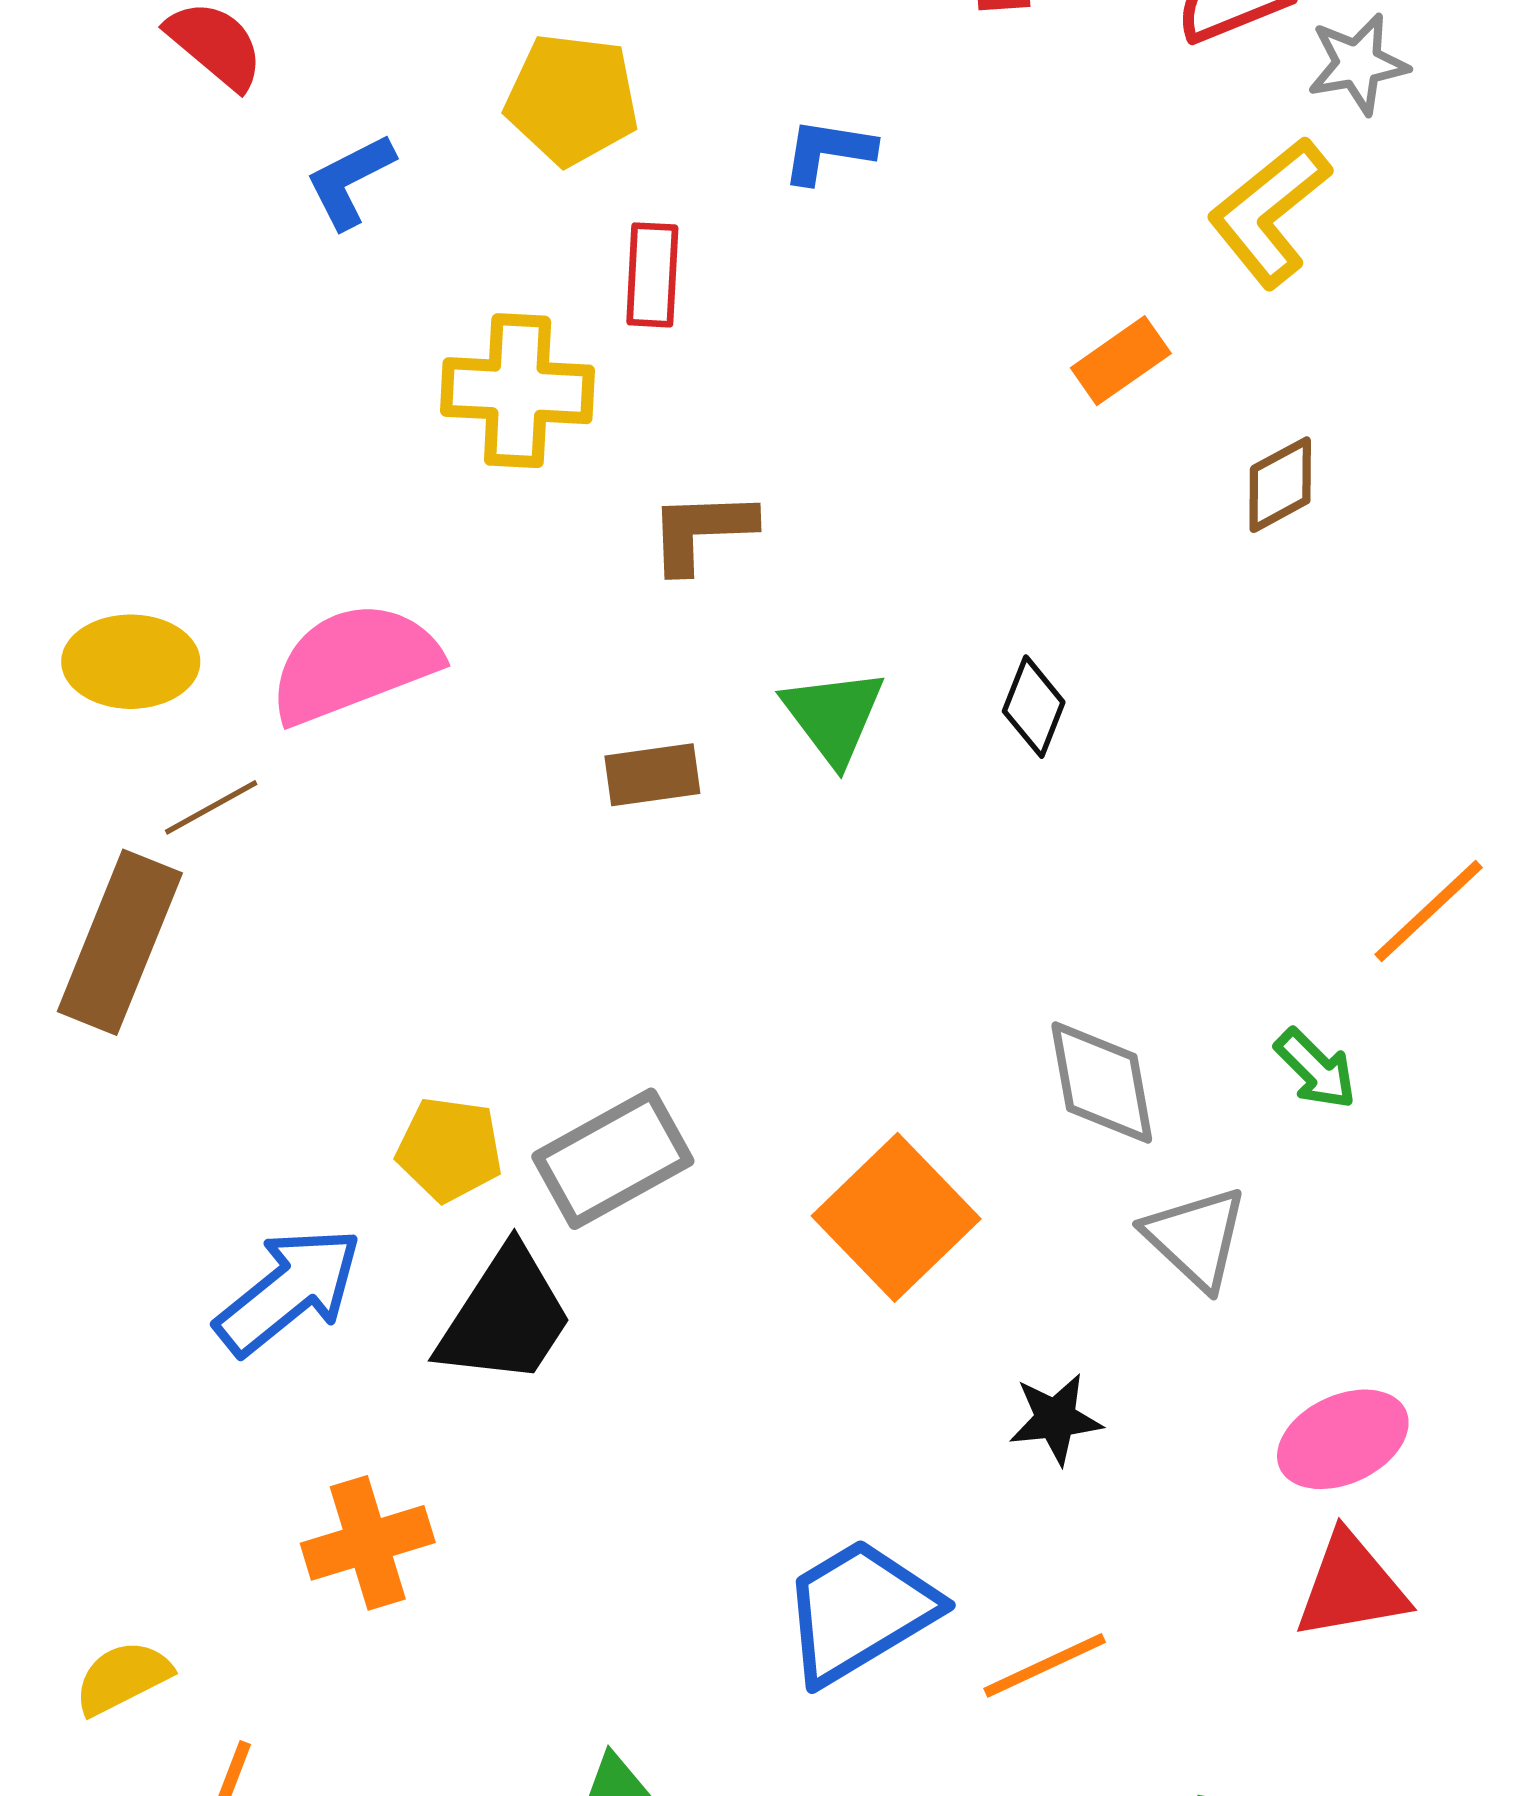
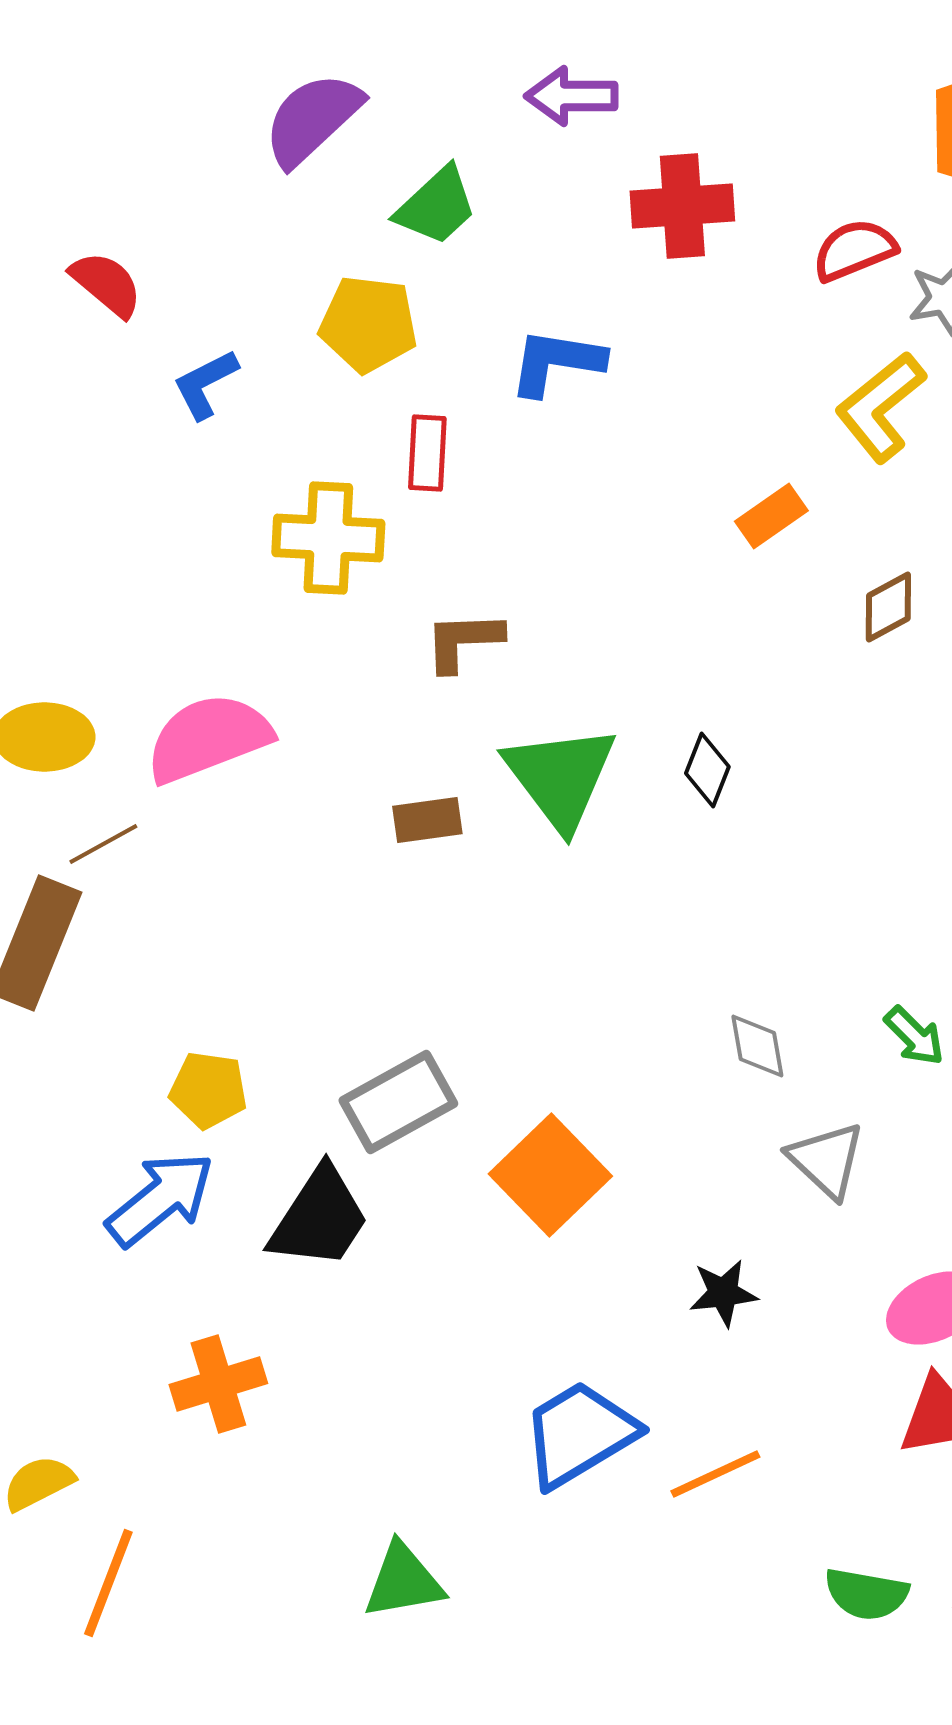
blue L-shape: (828, 151) -> (556, 362), size x1.4
green triangle: (833, 716) -> (560, 777), size x1.5
gray diamond: (1102, 1083) -> (757, 1046), size x0.7
yellow pentagon: (449, 1149) -> (208, 1090), moved
orange square: (896, 1217) -> (550, 1175), moved

